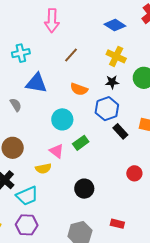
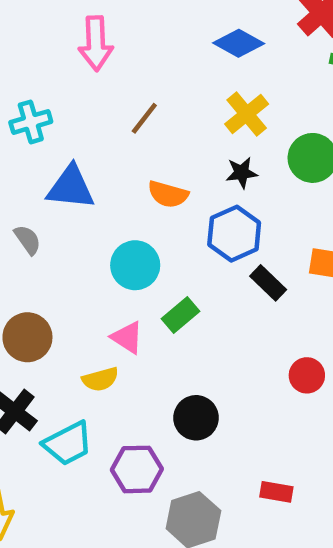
yellow cross: (116, 56) -> (247, 114), turned 30
purple hexagon: (27, 225) -> (137, 469), moved

